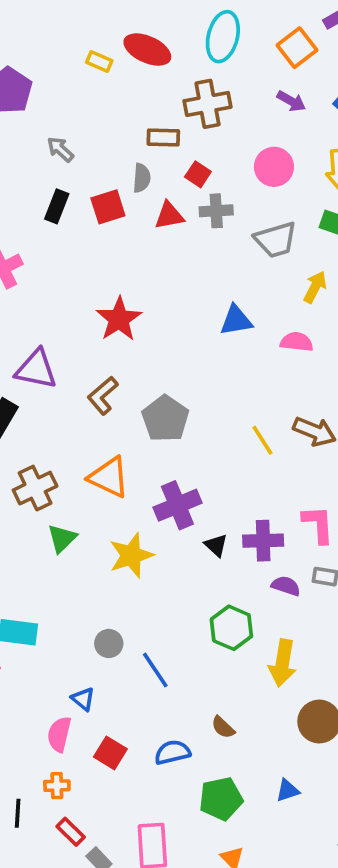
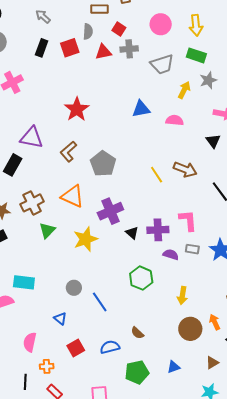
yellow arrow: (282, 663) -> (182, 296), moved, size x0.7
pink semicircle: (59, 734) -> (30, 342), moved
red square: (110, 753) -> (76, 348), turned 30

